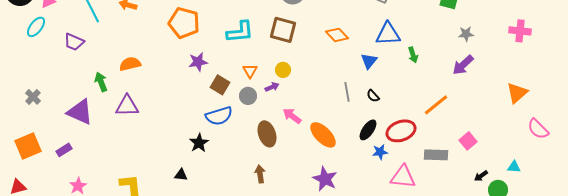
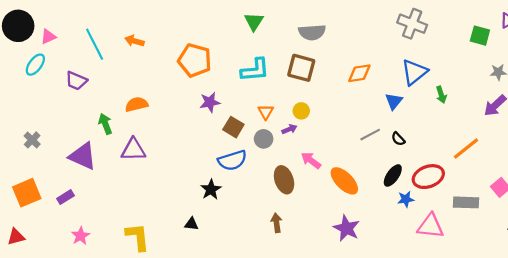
blue triangle: (388, 34) -> (414, 72), turned -36
orange diamond: (337, 35) -> (359, 73), turned -55
gray line: (347, 92) -> (370, 135), turned 72

